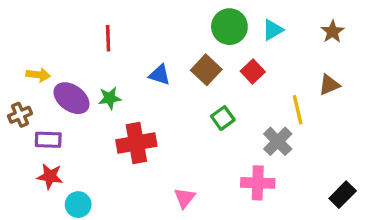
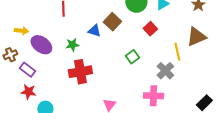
brown square: (206, 70) -> (112, 22), moved
brown triangle: (329, 85) -> (196, 37), size x1.5
green star: (110, 98) -> (72, 45), moved
purple rectangle: (48, 140) -> (27, 70), turned 35

